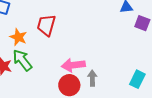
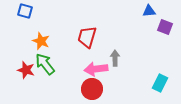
red trapezoid: (46, 25) -> (87, 37), moved
gray arrow: (92, 78) -> (115, 58), moved

